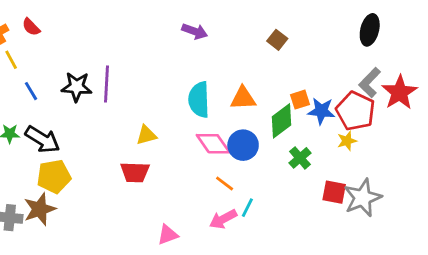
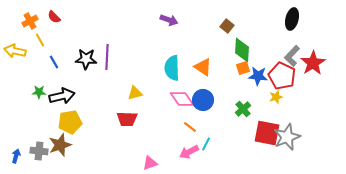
orange triangle: (243, 98) -> (203, 67), turned 36
green diamond: (281, 121) -> (242, 50), moved, turned -50
black arrow: (42, 139) -> (62, 96), turned -45
red square: (334, 192) -> (267, 133), size x1.5

